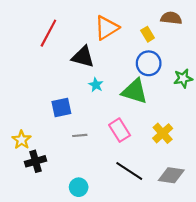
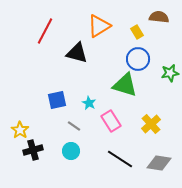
cyan star: (96, 85) -> (89, 103), moved
gray line: (80, 135) -> (74, 126), turned 40
cyan circle: (79, 187) -> (71, 151), moved

